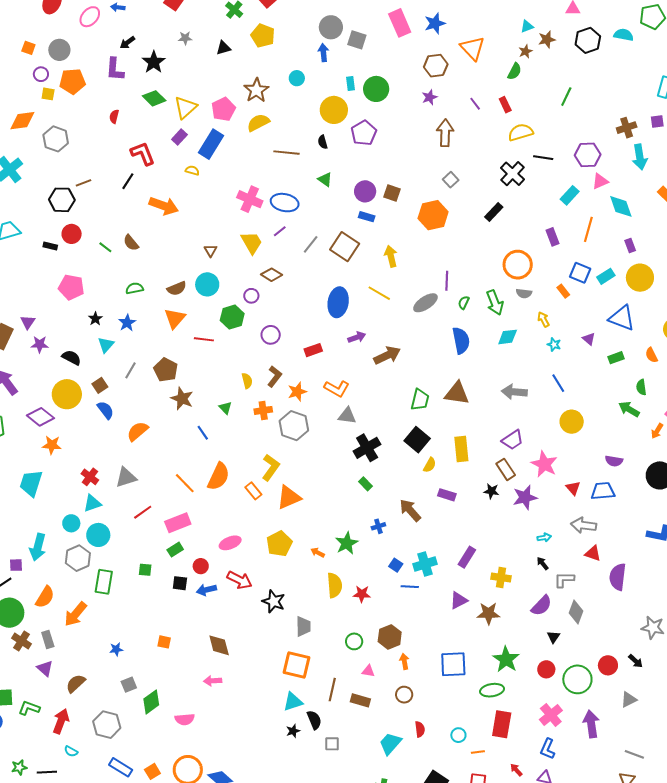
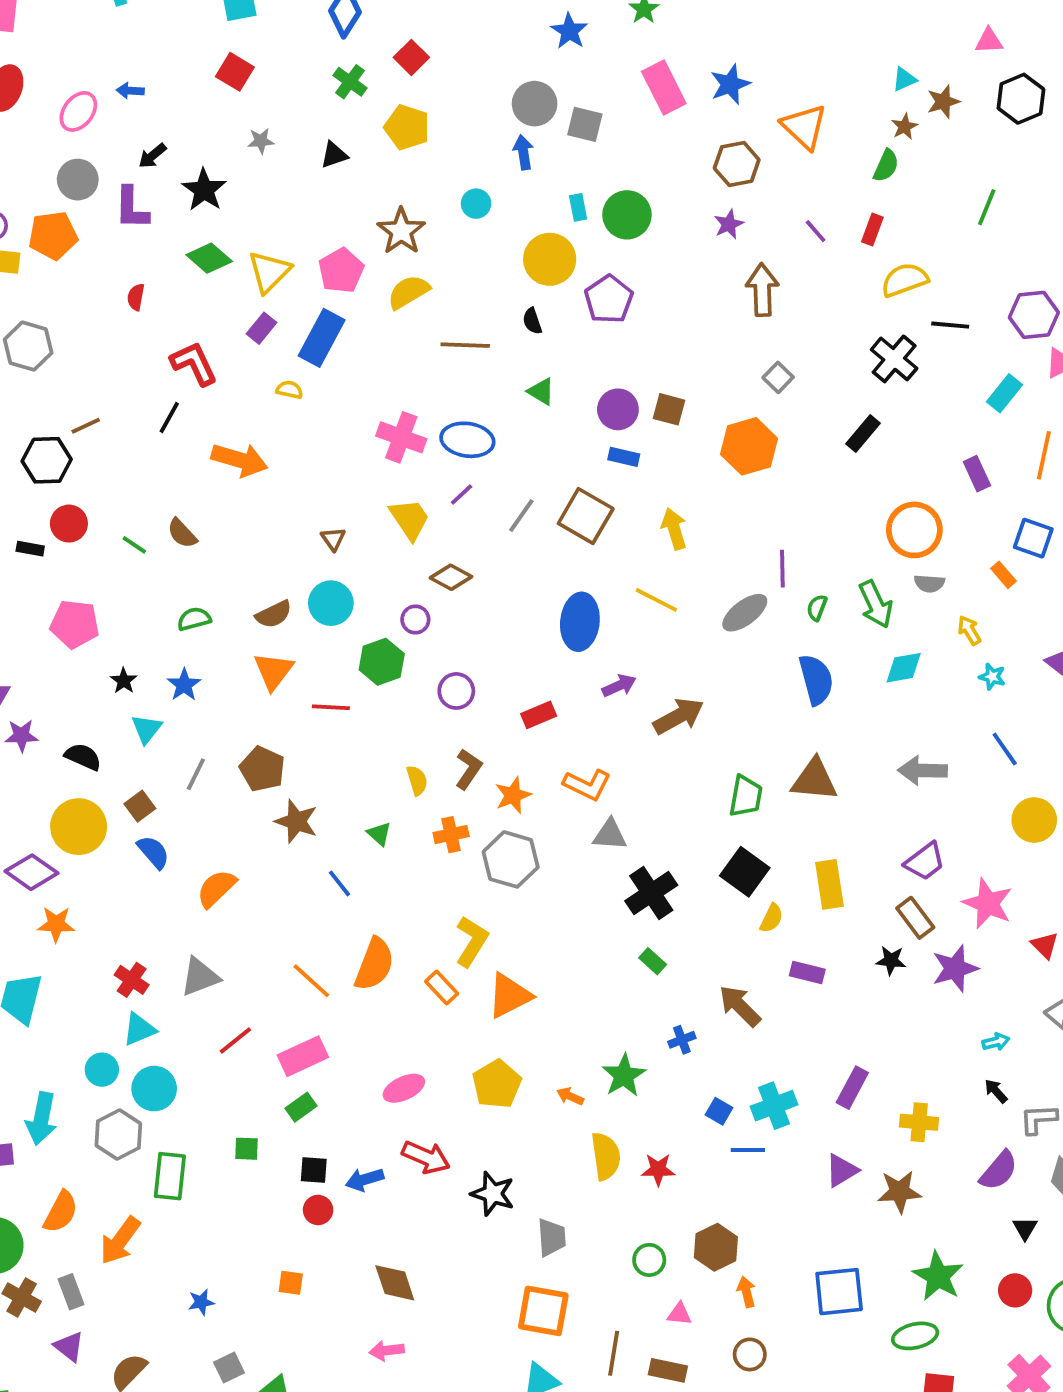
gray circle: (59, 50) -> (78, 180), moved
red rectangle: (505, 105) -> (872, 229), turned 49
red circle: (201, 566) -> (318, 1210), moved

